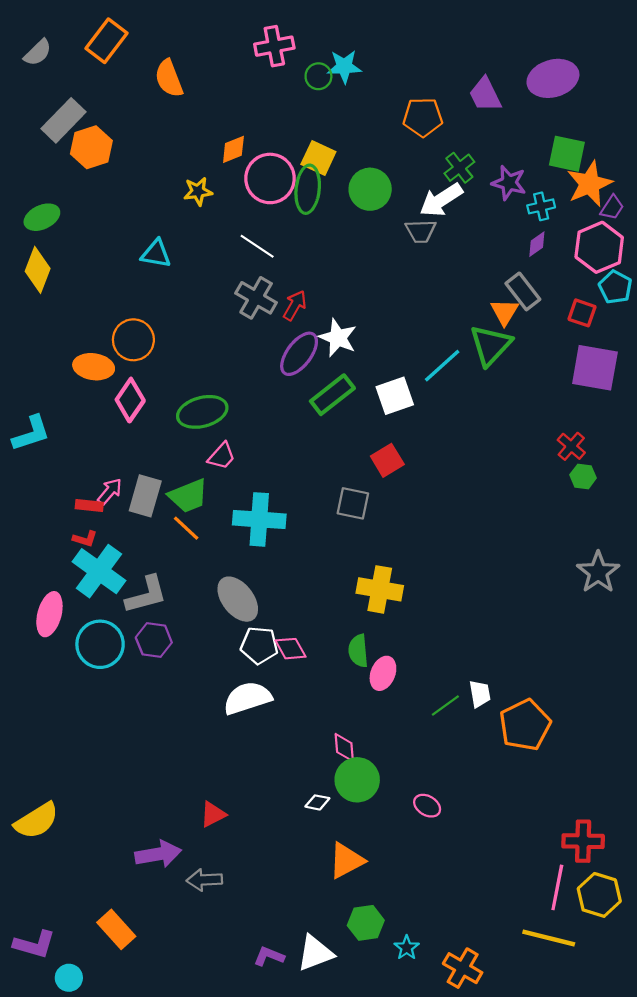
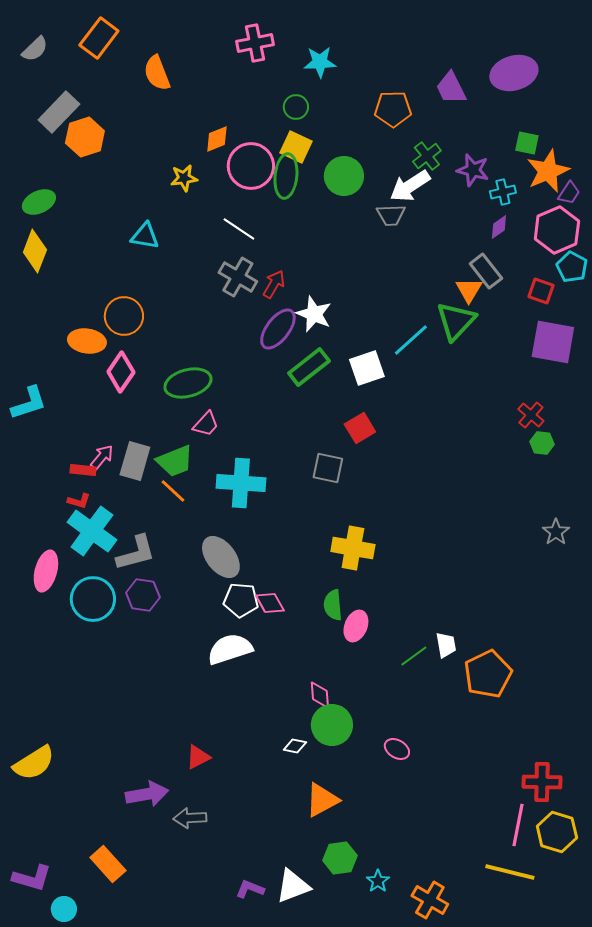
green circle: (318, 76) -> (296, 107), moved
green square: (567, 154) -> (527, 143), size x0.7
gray star: (598, 572) -> (556, 532), size x0.7

